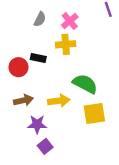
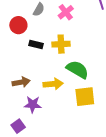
yellow cross: (66, 44) -> (61, 44), moved
red circle: (18, 67) -> (18, 25), moved
purple square: (45, 146) -> (18, 126), moved

